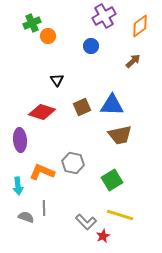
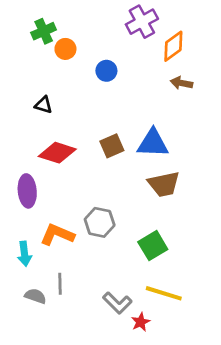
orange diamond: (140, 26) -> (173, 46), moved
blue circle: (91, 46) -> (106, 71), moved
brown arrow: (133, 61) -> (182, 83), turned -126
black triangle: (57, 80) -> (44, 105), moved, turned -40

